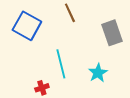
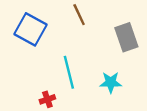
cyan star: (98, 73) -> (111, 82), turned 30

